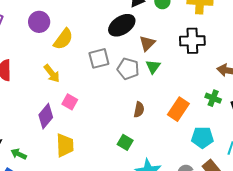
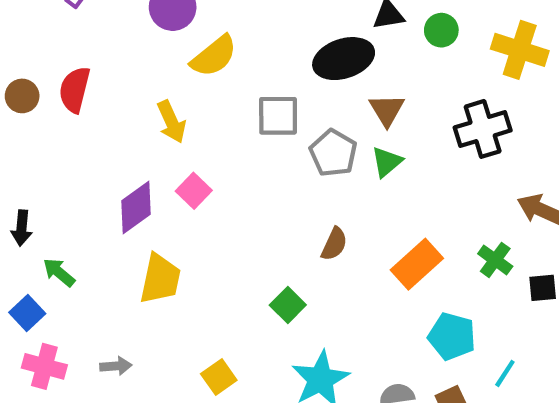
black cross: (192, 41) -> (483, 129), turned -30
brown triangle: (147, 43) -> (387, 110), turned -30

